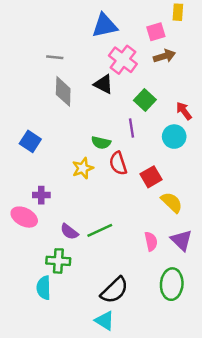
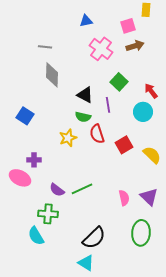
blue triangle: (105, 26) -> (86, 21), size x0.6
black triangle: (103, 84) -> (85, 95), moved
yellow semicircle: (172, 202) -> (152, 155), moved
cyan semicircle: (44, 288) -> (36, 236), turned -30

